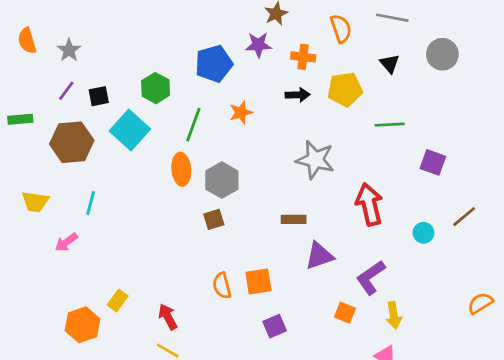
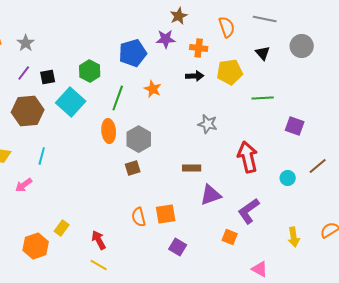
orange star: (241, 112) -> (153, 89), turned -30
gray star: (315, 160) -> (208, 124), size x0.7
yellow arrow: (394, 315) -> (294, 237), moved
purple square: (275, 326) -> (178, 247), turned -36

